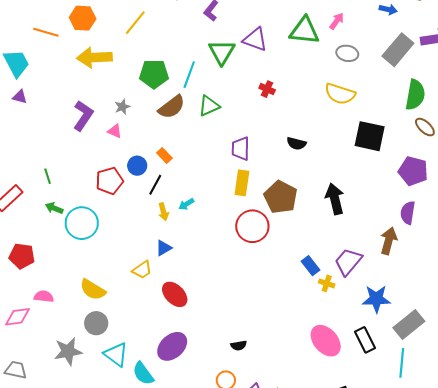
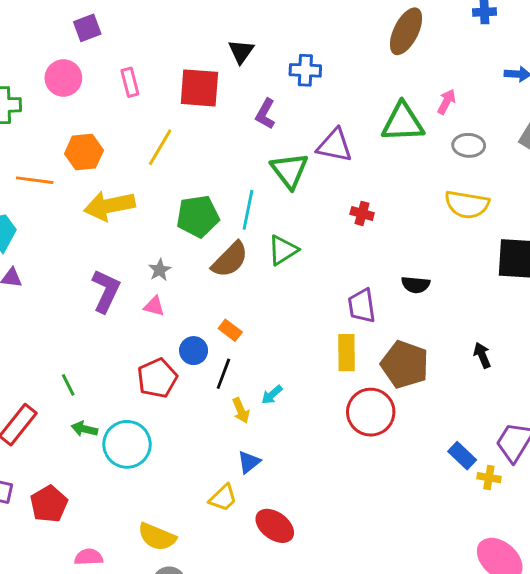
purple trapezoid: (241, 149) -> (362, 306), moved
black arrow: (335, 199) -> (482, 355), size x0.6
red pentagon: (22, 256) -> (49, 504), turned -30

